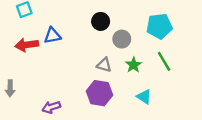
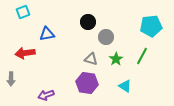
cyan pentagon: (159, 26) -> (151, 26), moved
red arrow: (27, 45) -> (25, 53), moved
green line: (164, 61) -> (142, 56), turned 60

